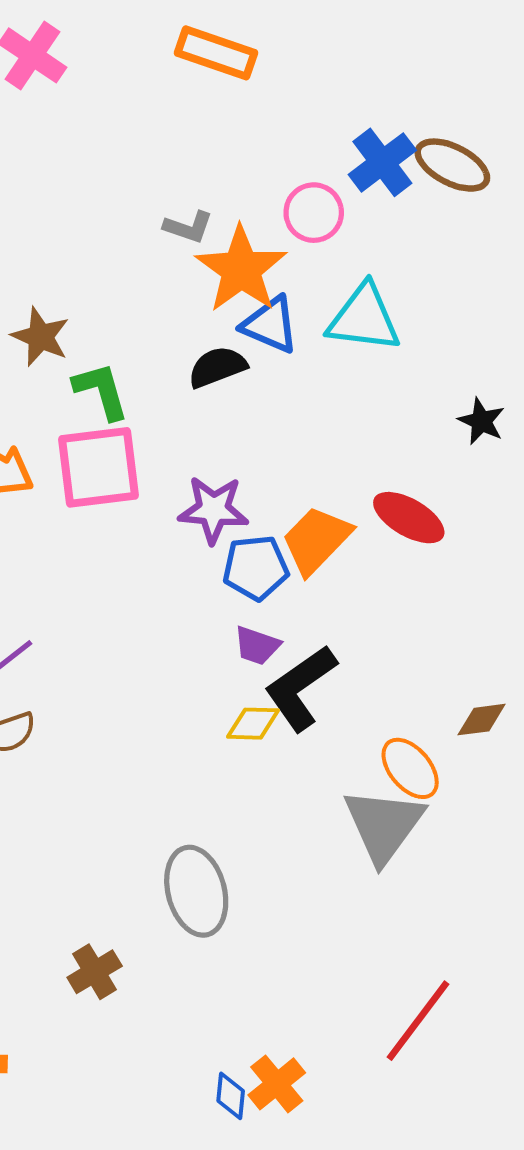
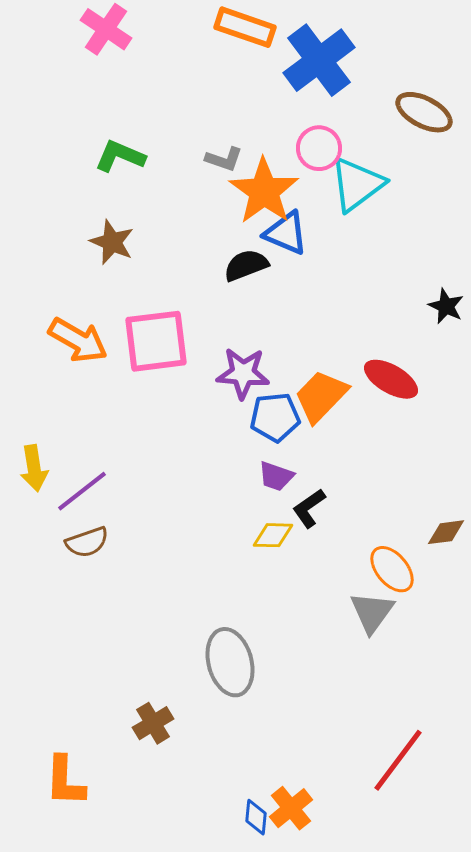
blue cross: (382, 162) -> (319, 60), moved, size x1.4
cyan triangle: (364, 318) -> (357, 184), moved, turned -44
green L-shape: (101, 391) -> (120, 156), moved, turned -51
black L-shape: (301, 688) -> (309, 508), size x0.6
gray triangle: (384, 825) -> (372, 612), size x0.7

